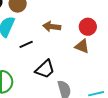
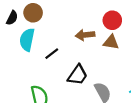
brown arrow: (52, 27) -> (85, 35), moved

